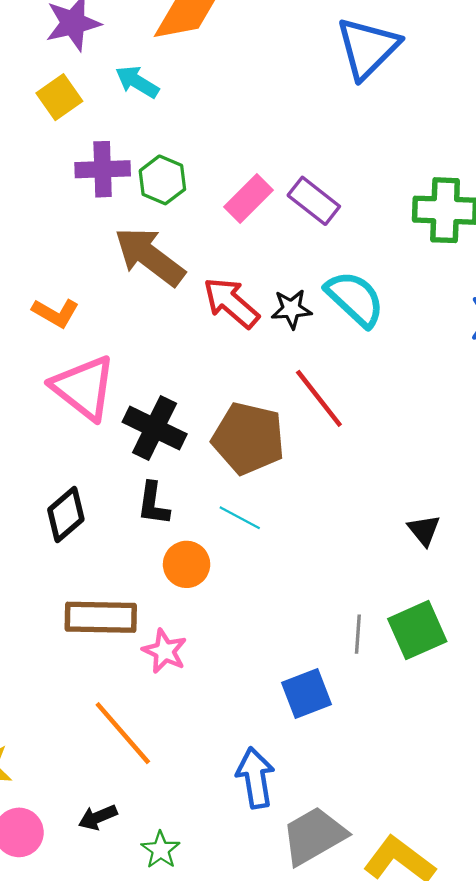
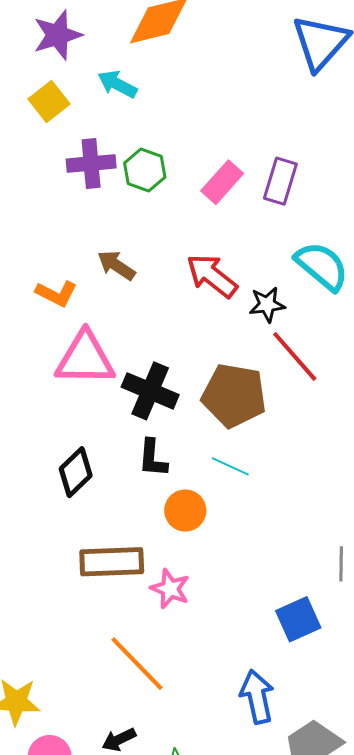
purple rectangle: (314, 201) -> (280, 181), turned 72
brown arrow: (150, 256) -> (116, 265), moved, size x0.6
black star: (291, 309) -> (267, 304), moved
pink triangle: (84, 388) -> (85, 359), turned -34

